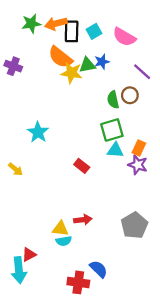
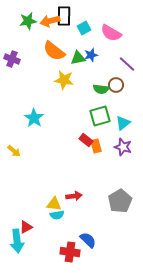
black rectangle: (72, 31) -> (64, 16), moved
yellow star: (72, 73) -> (64, 80), moved
green semicircle: (113, 100) -> (101, 89), turned -70
orange rectangle: (139, 148) -> (96, 146), moved, turned -40
cyan triangle: (115, 150) -> (123, 123), moved, turned -42
red rectangle: (82, 166) -> (86, 140), moved

